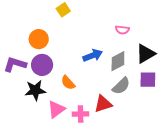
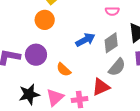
orange circle: (39, 39) -> (45, 20), moved
black star: (35, 90) -> (29, 94), moved

